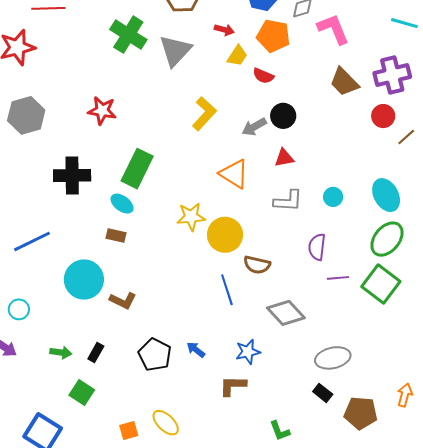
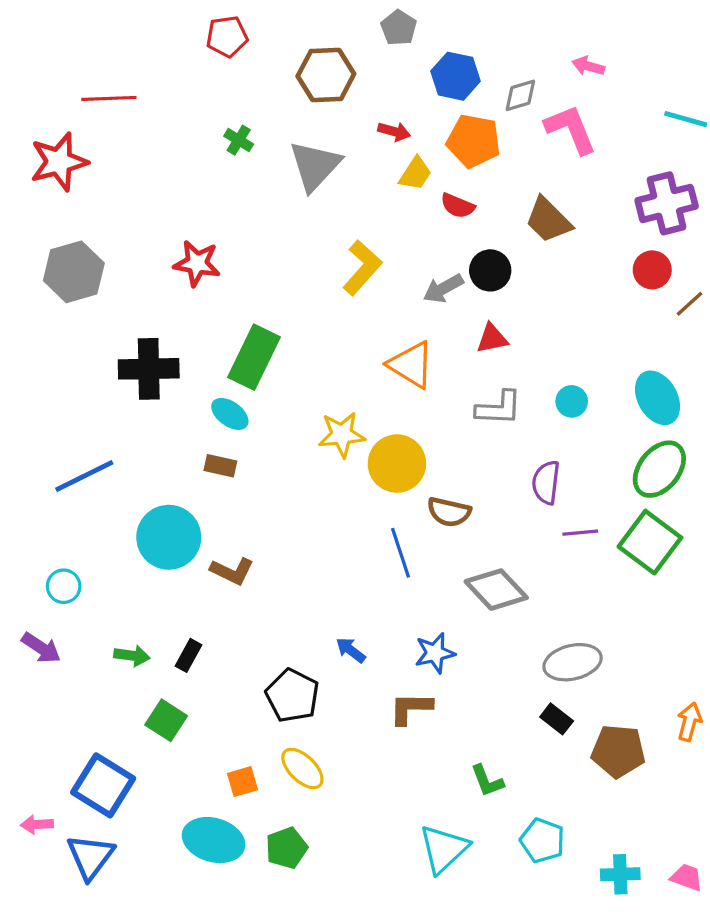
green cross: (128, 35) -> (239, 140), size x0.5
brown trapezoid: (344, 82) -> (548, 220), moved
black pentagon: (155, 355) -> (292, 696), moved

